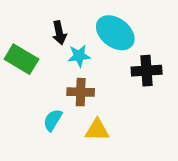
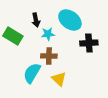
cyan semicircle: (53, 120) -> (32, 73), size x1.5
yellow triangle: (97, 130) -> (59, 79), turned 42

